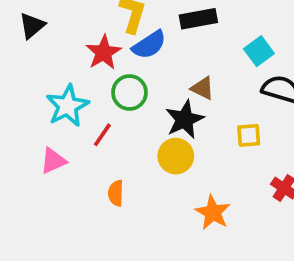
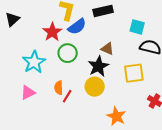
cyan square: (259, 51) -> (137, 27), turned -35
red line: (102, 135) -> (67, 96), moved
yellow square: (249, 135) -> (134, 73), size x1.5
orange semicircle: (116, 193) -> (59, 88), moved

